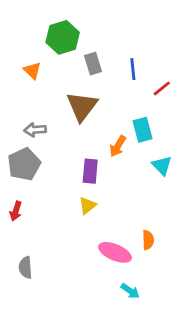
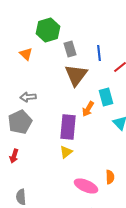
brown triangle: (82, 106) -> (76, 75), moved
purple rectangle: (90, 171) -> (68, 127), size x1.4

